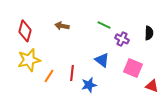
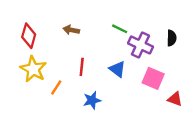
purple cross: (122, 39) -> (140, 45), size x1.5
yellow star: (29, 60) -> (33, 69), turned -30
red line: (72, 73) -> (82, 67), moved
blue star: (89, 85) -> (92, 100), moved

